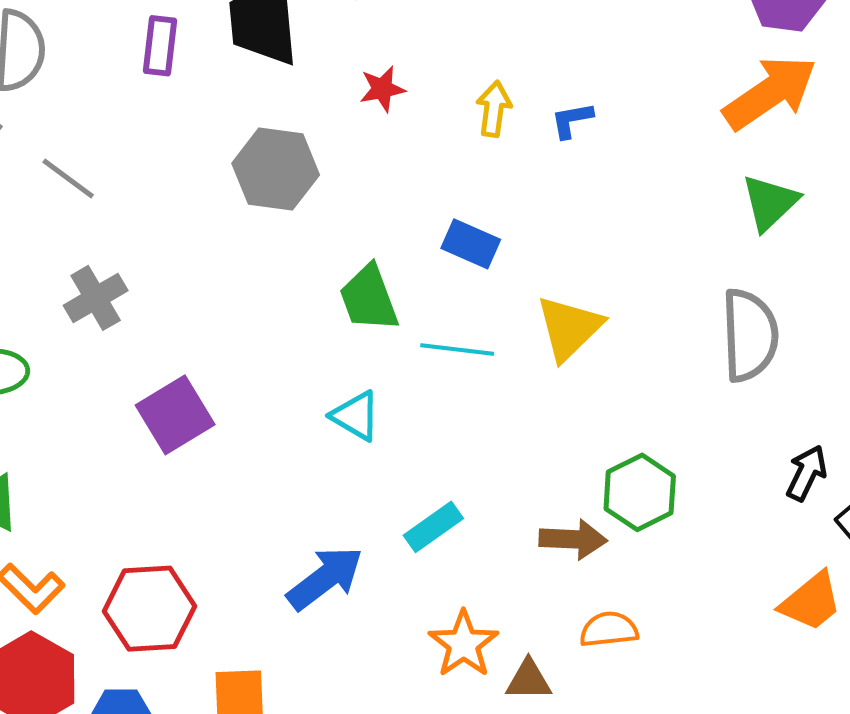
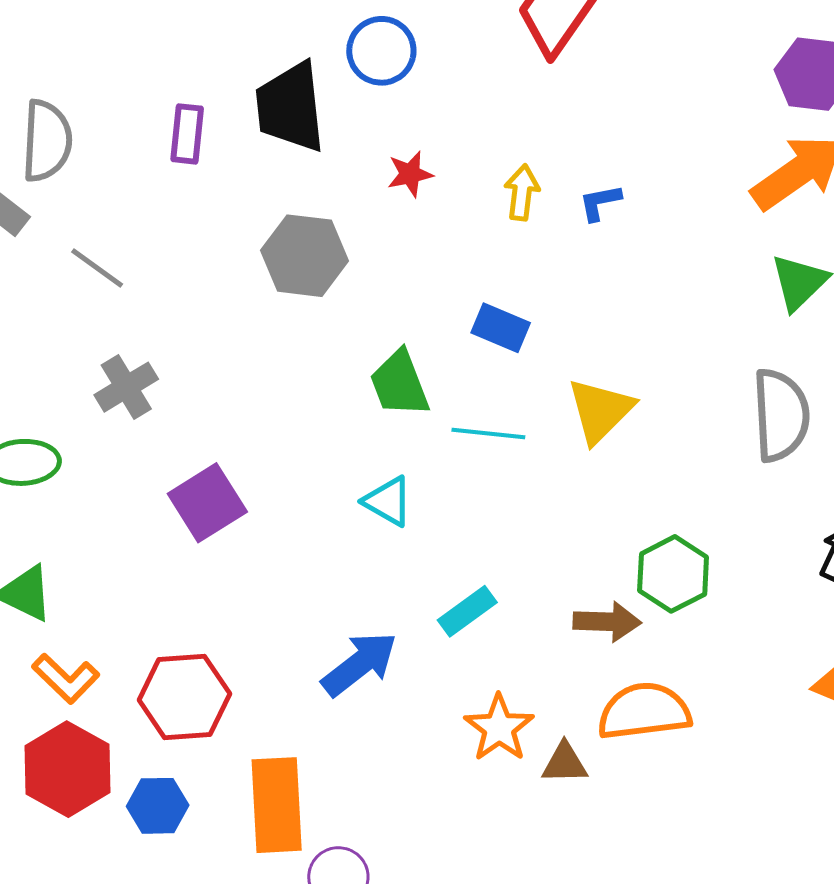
orange semicircle: (609, 629) -> (644, 711), size x1.6

